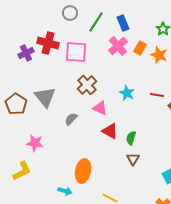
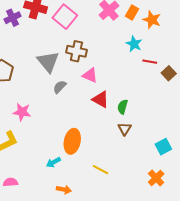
pink square: (76, 52) -> (65, 17), turned 35
brown cross: (87, 85) -> (76, 51), turned -36
cyan star: (127, 93) -> (134, 44), moved
gray triangle: (45, 97) -> (48, 62), moved
cyan arrow: (65, 191) -> (53, 162), turned 136

